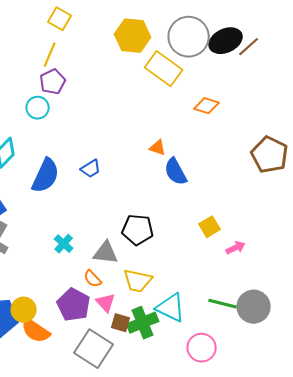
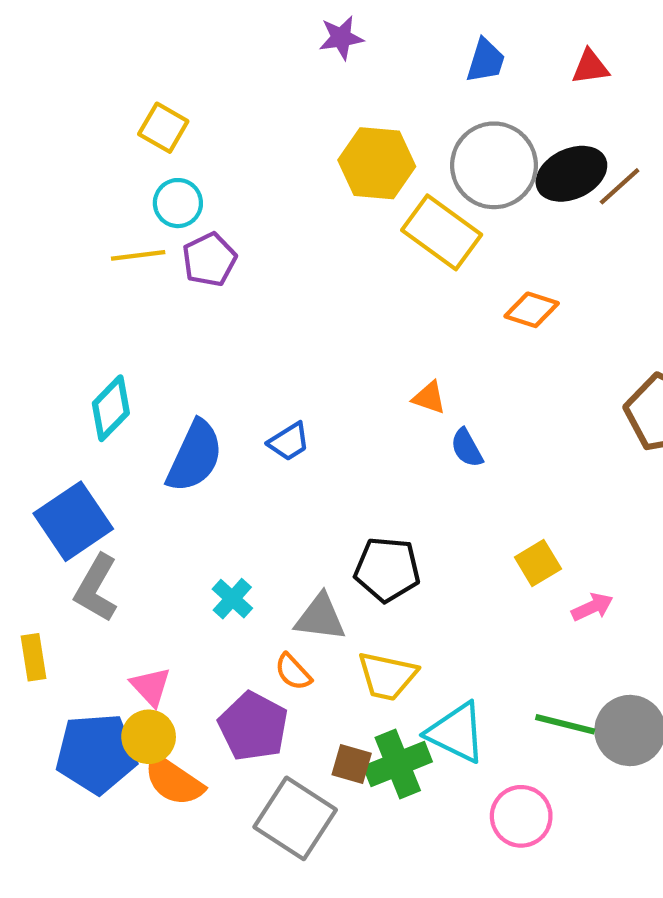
yellow square: (60, 19) -> (163, 128), moved
yellow line: (50, 55) -> (138, 255), moved, turned 60
cyan circle: (38, 108) -> (178, 203), moved
blue semicircle: (176, 172) -> (467, 448), size x0.7
pink triangle: (106, 303) -> (151, 687), moved

